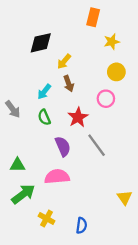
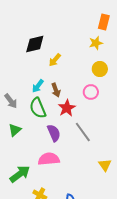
orange rectangle: (93, 17) -> (104, 22), moved
brown arrow: (69, 84) -> (56, 90), moved
green semicircle: (44, 117) -> (38, 108), size x1.5
green triangle: (17, 165) -> (15, 130), moved, turned -40
yellow triangle: (124, 198) -> (105, 165), moved

